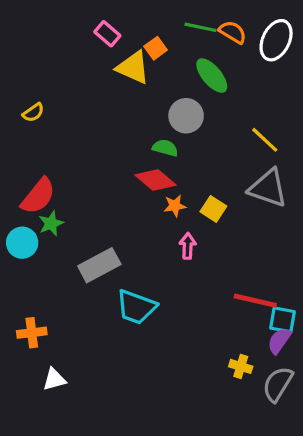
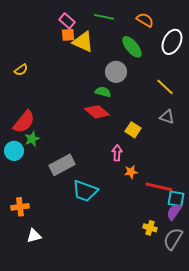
green line: (201, 27) -> (104, 17), moved
white ellipse: (276, 40) -> (172, 42), moved
orange square: (156, 48) -> (68, 35), moved, turned 32
gray triangle: (268, 188) -> (167, 117), size x0.6
orange star: (175, 206) -> (131, 172), moved

